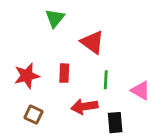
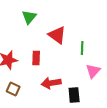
green line: (106, 80) -> (82, 48), moved
pink triangle: (141, 90) -> (93, 71), turned 42

